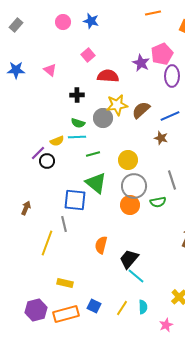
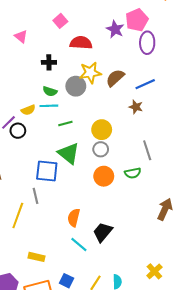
gray circle: (134, 186) -> (101, 149), moved, size x0.6
cyan line: (136, 276) -> (79, 244), moved

